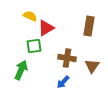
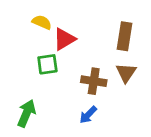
brown triangle: (92, 66) -> (126, 73), moved
green arrow: (21, 70) -> (26, 113), moved

